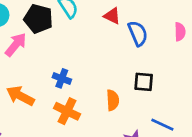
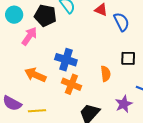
blue cross: (62, 78) -> (66, 60), size x1.5

